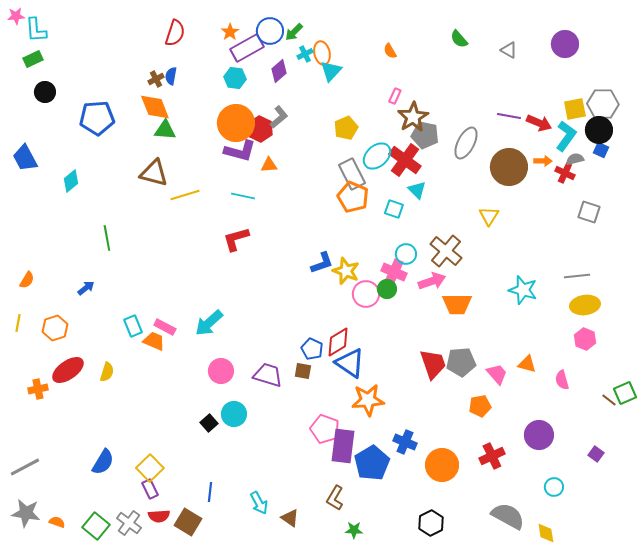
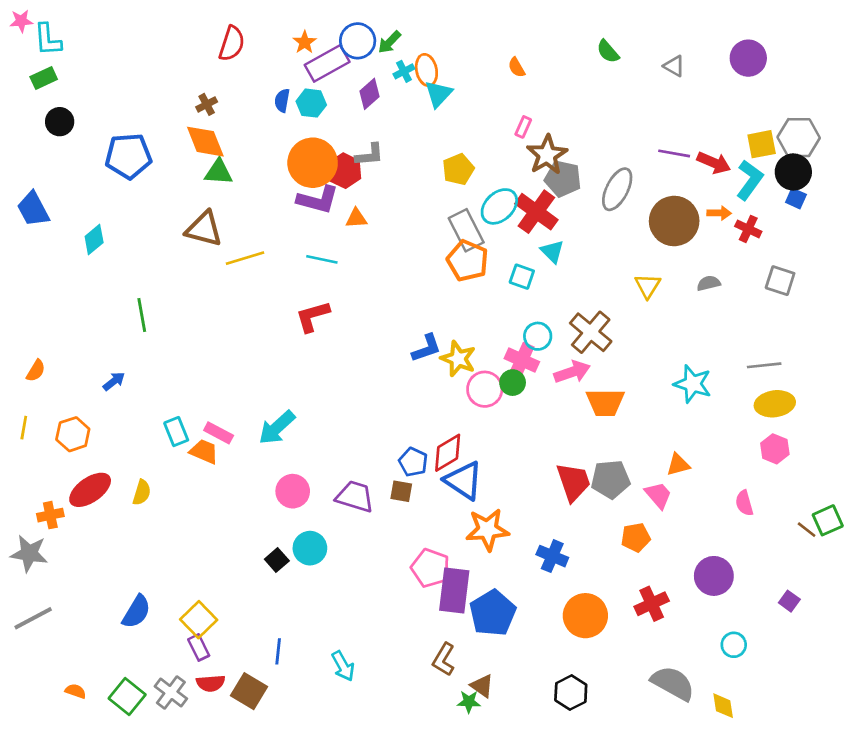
blue semicircle: (171, 76) -> (282, 100), moved
gray L-shape: (279, 117) -> (370, 155), turned 35
gray semicircle: (575, 159) -> (709, 283), moved
orange triangle: (527, 364) -> (678, 465), moved, turned -30
blue cross: (405, 442) -> (552, 556), moved
gray star: (26, 513) -> (29, 553), moved
brown triangle: (290, 518) -> (482, 686), moved

